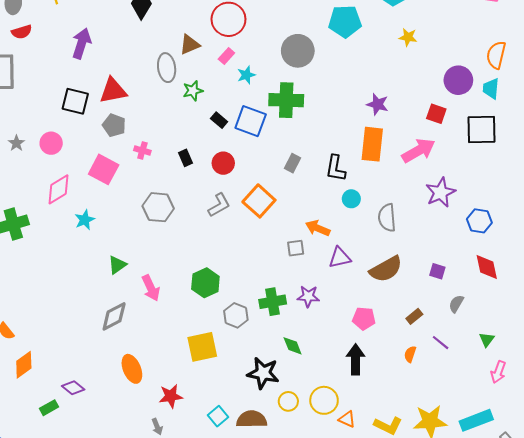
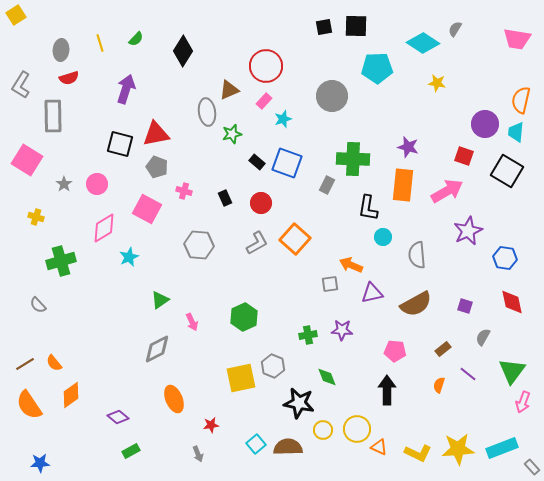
green cross: (286, 100) -> (353, 159), moved
black square: (481, 130) -> (507, 171), turned 32
gray rectangle: (293, 163) -> (327, 185), moved
pink arrow: (151, 288) -> (192, 322), size x0.7
green cross: (273, 302) -> (308, 335), size x0.7
gray hexagon: (236, 315) -> (273, 366), moved
green triangle: (487, 339) -> (512, 371), size x1.8
red star: (171, 396) -> (211, 425), size x0.7
green rectangle: (49, 408) -> (131, 451), moved

